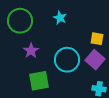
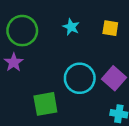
yellow square: (97, 39) -> (110, 28), moved
purple star: (31, 51) -> (14, 62), moved

